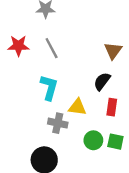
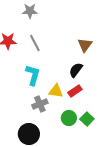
red rectangle: (112, 107) -> (75, 91), moved, turned 48
gray cross: (58, 123) -> (40, 104), turned -35
green square: (115, 142) -> (87, 119), turned 32

